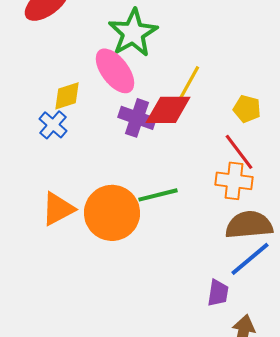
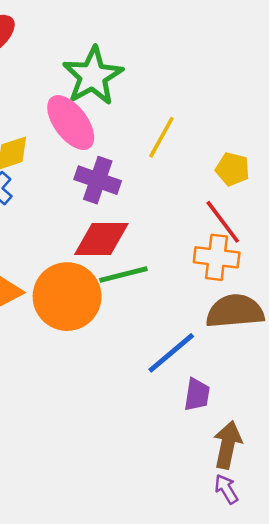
red diamond: (168, 110) -> (101, 239), moved
blue line: (250, 259) -> (171, 353), moved

